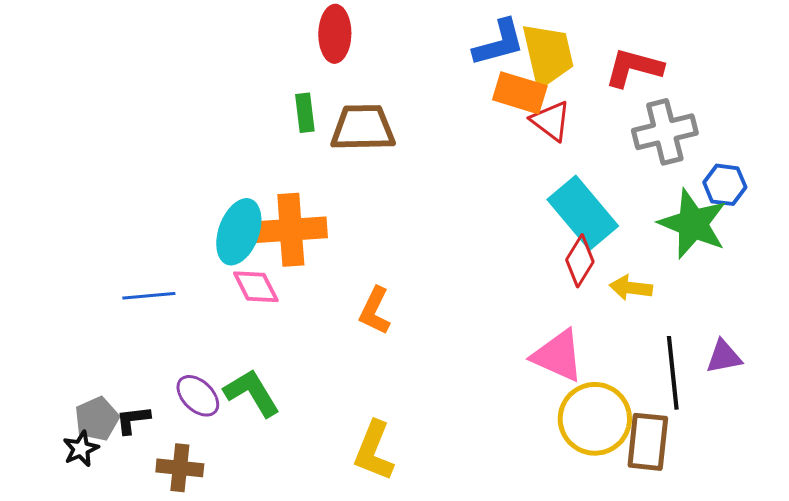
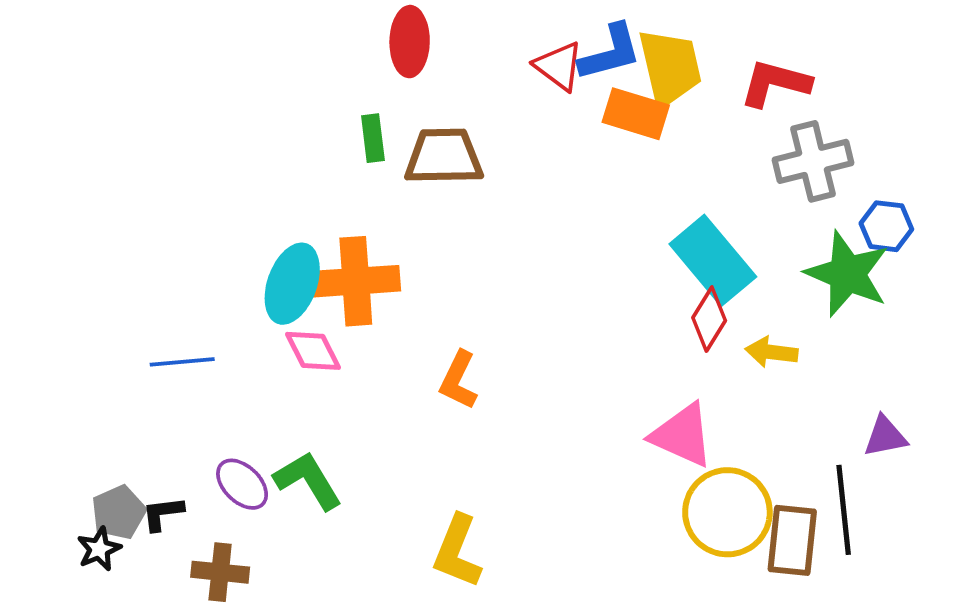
red triangle: (551, 121) -> (559, 66), moved
black line: (673, 373) -> (844, 510), moved

